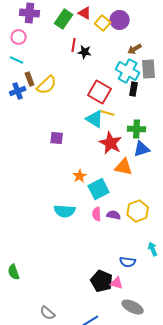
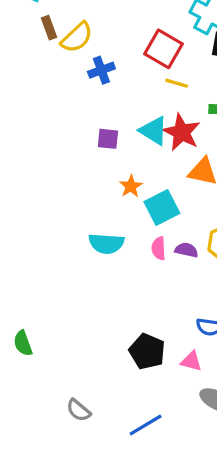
blue cross: (18, 91) -> (101, 70), moved
cyan triangle: (95, 119) -> (154, 131), moved
purple square: (57, 138) -> (108, 139), moved
black pentagon: (102, 281) -> (147, 351), moved

